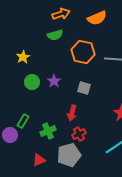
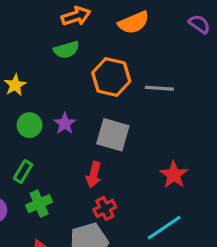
gray square: (84, 88) -> (113, 135), size x1.5
green rectangle: (23, 121) -> (23, 172), moved
green cross: (48, 131) -> (39, 204), moved

